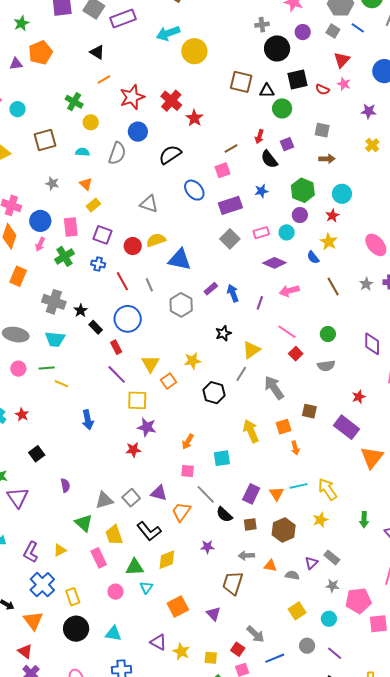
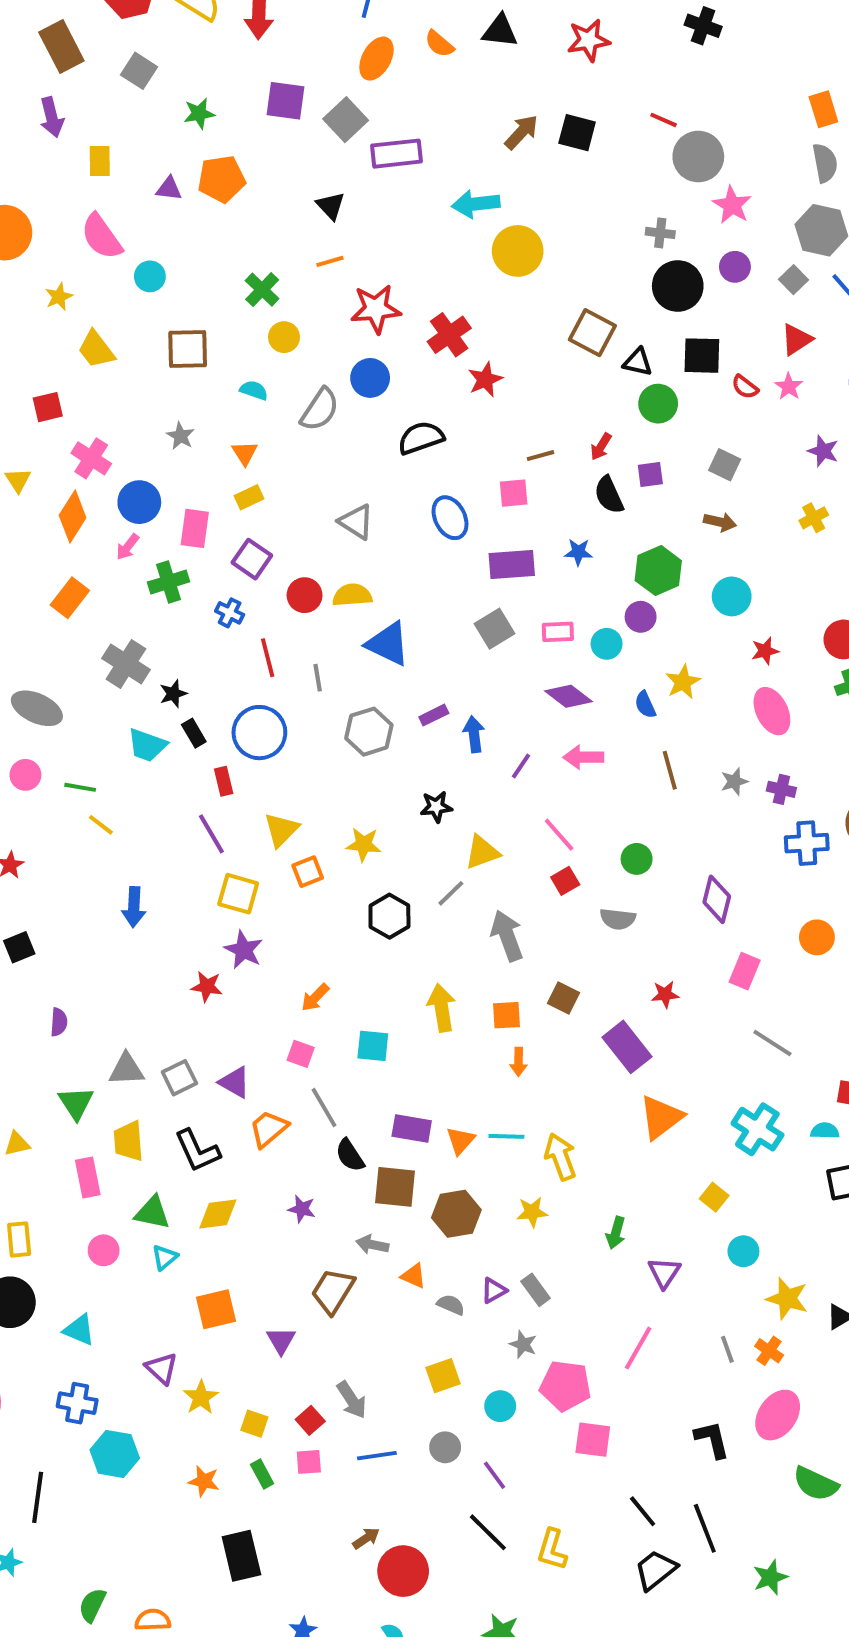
red star: (332, 216) -> (765, 651), moved
cyan trapezoid: (55, 339) -> (147, 745), moved
purple rectangle: (251, 494) -> (412, 1129), turned 60
brown square: (250, 524) -> (395, 1187), size x1.6

